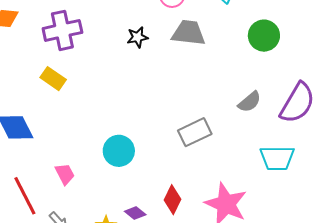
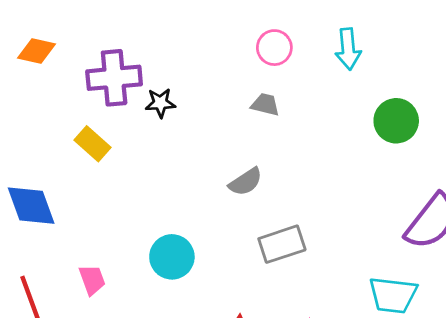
gray trapezoid: (188, 33) -> (265, 105), moved, size x0.6
black star: (138, 37) -> (160, 103), moved
gray semicircle: (250, 102) -> (246, 182), moved

